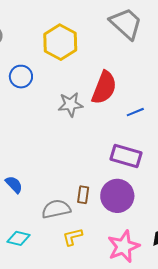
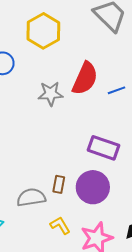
blue line: (135, 112) -> (116, 90), moved
yellow L-shape: (73, 237) -> (60, 225), moved, turned 70

